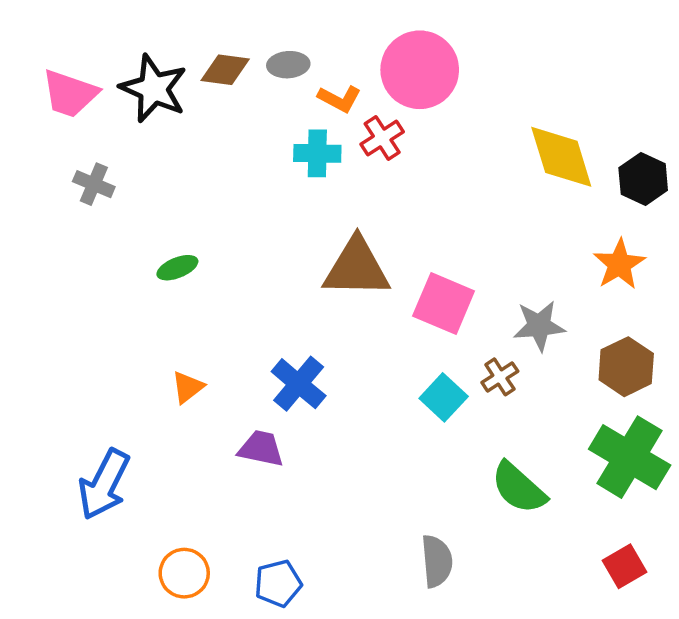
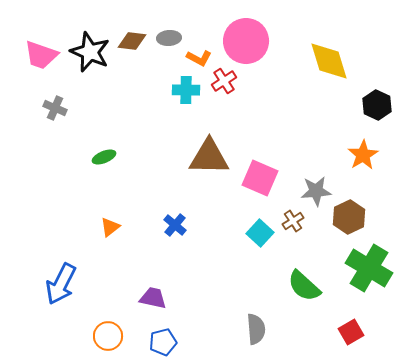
yellow diamond: (561, 157) -> (329, 61), moved
brown hexagon: (626, 367) -> (349, 217), moved
blue cross: (299, 384) -> (175, 225), size x0.7
purple trapezoid: (261, 449) -> (153, 298), moved
red square: (624, 566) -> (351, 332), moved

